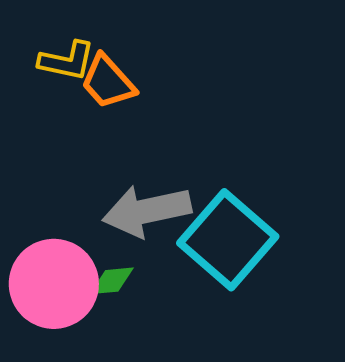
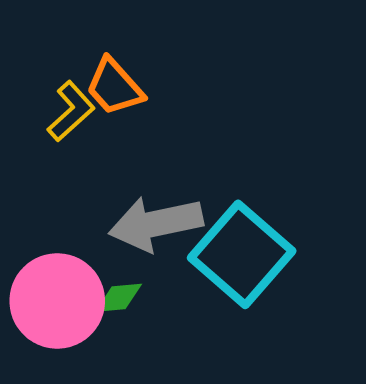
yellow L-shape: (67, 61) -> (71, 111), moved, turned -54

